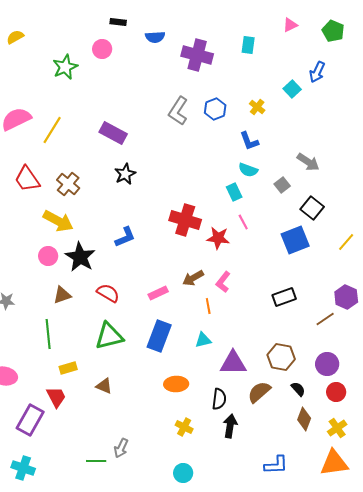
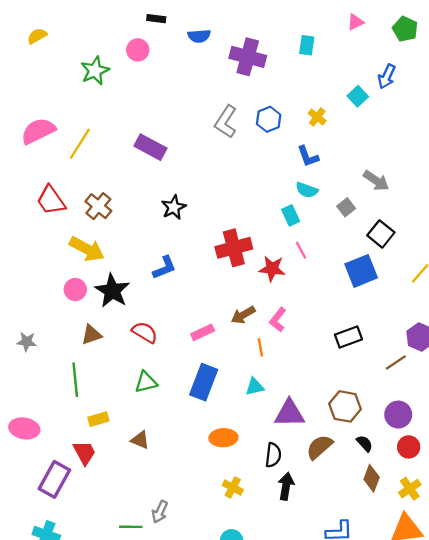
black star: (125, 174) -> (174, 207), moved
red cross: (185, 220) -> (234, 248), turned -32
green triangle: (109, 336) -> (146, 382), size x0.7

